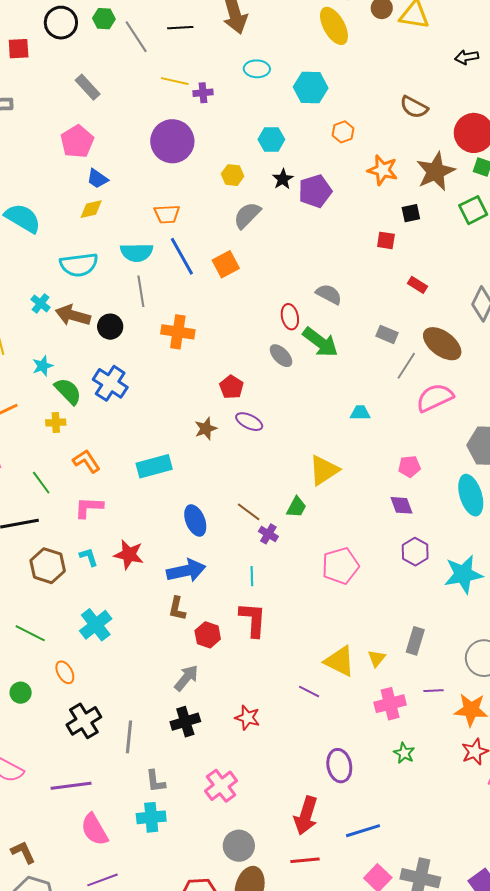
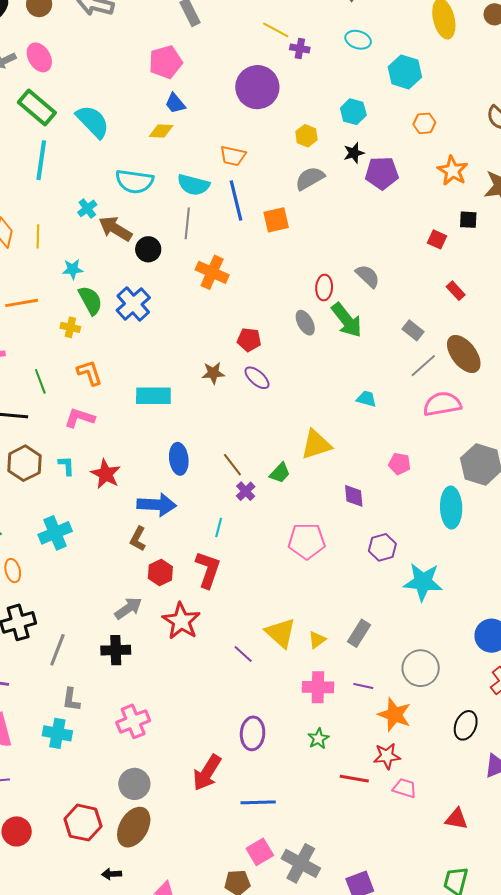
red pentagon: (231, 387) -> (249, 340), turned 30
purple diamond: (401, 505) -> (354, 496), moved
red star: (247, 718) -> (181, 621), moved, size x1.5
red line: (305, 860) -> (354, 779), moved

